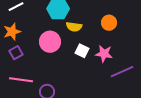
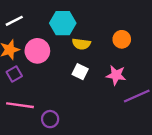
pink circle: (50, 42) -> (37, 51), moved
white square: (82, 51) -> (80, 72), moved

